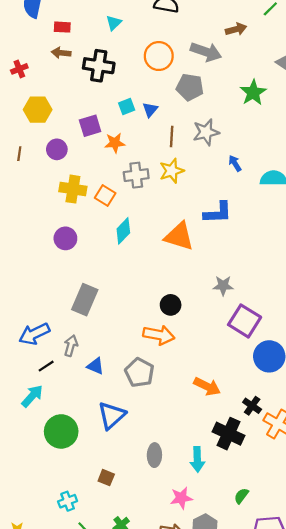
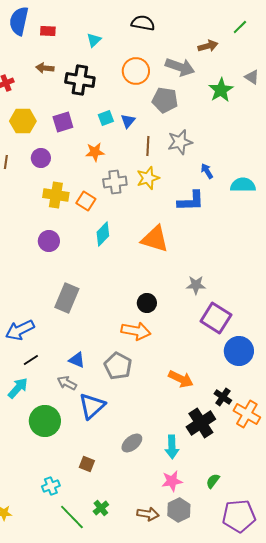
red rectangle: (62, 27) -> (48, 31), moved
green star: (253, 93) -> (221, 90), moved
purple square: (90, 126) -> (63, 122), moved
blue L-shape: (218, 213) -> (191, 201), moved
gray arrow: (71, 346) -> (67, 383), moved, turned -78
black cross: (228, 434) -> (201, 423), turned 32
gray ellipse: (154, 455) -> (132, 443), turned 50
pink star: (181, 498) -> (172, 481), moved

